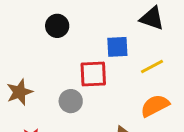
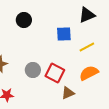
black triangle: (152, 18) -> (87, 15), turned -42
red square: (93, 74) -> (55, 73), moved, turned 30

